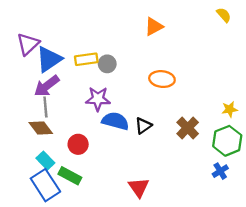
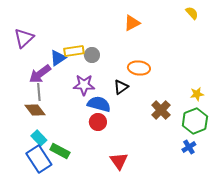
blue triangle: (49, 59) -> (58, 58), moved, size x0.7
black triangle: (143, 126) -> (121, 87), moved
red circle: (78, 144) -> (98, 122), moved

